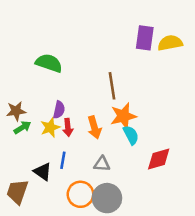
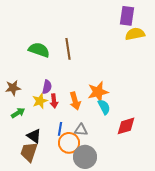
purple rectangle: (145, 38) -> (127, 16), moved
brown line: (112, 86) -> (68, 49), moved
green arrow: (22, 127) -> (18, 113), moved
blue line: (63, 160) -> (60, 129), moved
brown trapezoid: (17, 192) -> (29, 152), moved
orange circle: (80, 194) -> (69, 143), moved

